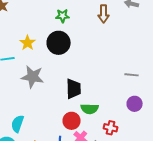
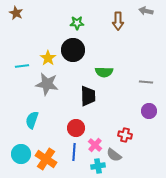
yellow star: (28, 43) -> (48, 58), moved
green semicircle: (90, 109) -> (104, 72), moved
red circle: (72, 121) -> (76, 128), moved
cyan semicircle: (18, 124) -> (32, 120), moved

